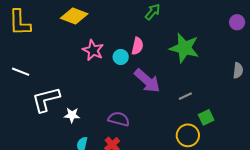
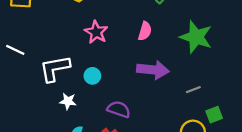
cyan circle: (121, 57) -> (92, 76), moved
purple arrow: (147, 81) -> (153, 70), turned -40
white L-shape: (46, 99) -> (55, 68), moved

